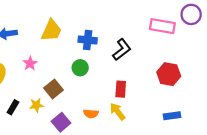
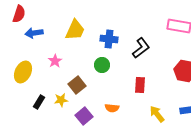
yellow arrow: (118, 111) -> (157, 114), moved

